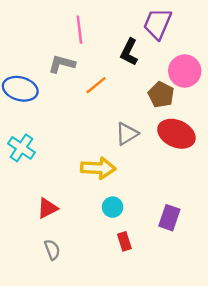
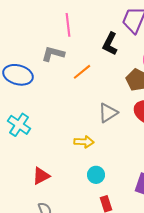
yellow arrow: (98, 168) -> (84, 142), size x0.7

